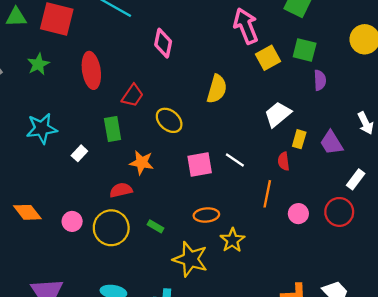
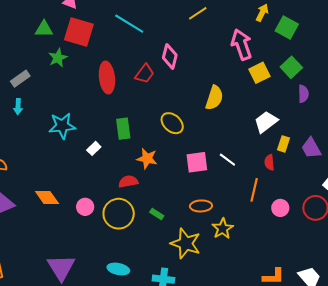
green square: (305, 50) -> (291, 67), turned 30
green star: (38, 64) -> (58, 58), moved
red trapezoid: (133, 96) -> (145, 74), moved

